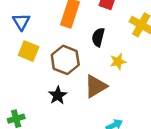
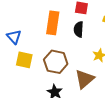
black semicircle: (98, 37) -> (79, 29), moved

